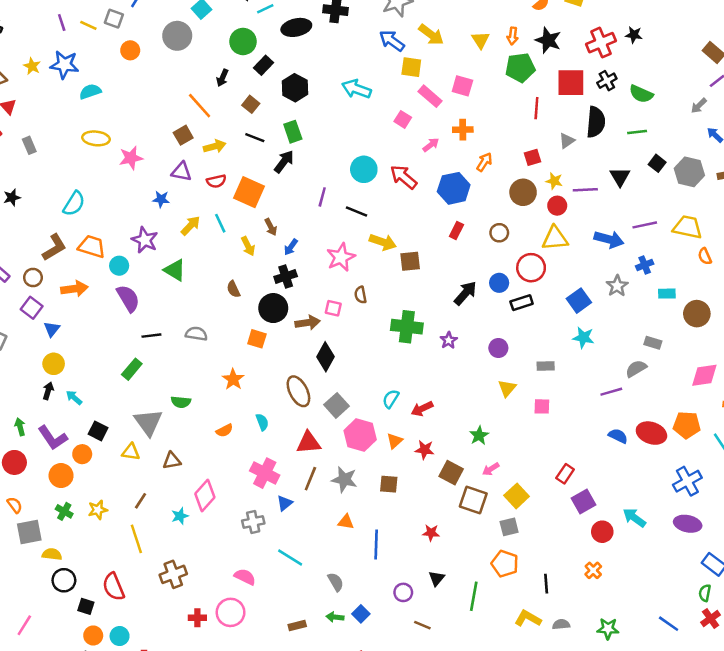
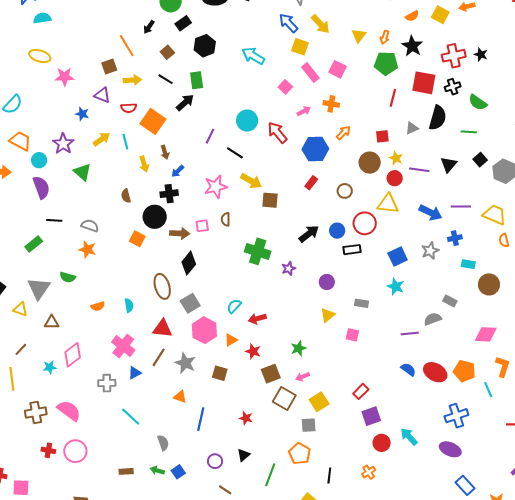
pink square: (333, 308) -> (202, 226), turned -32
orange star: (233, 379) -> (87, 249), moved, turned -30
brown square: (451, 473) -> (271, 374), turned 30
pink semicircle: (245, 577) -> (69, 411), moved, size x1.4

